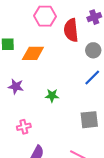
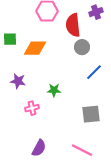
gray circle: (93, 50) -> (82, 47), moved
pink cross: (24, 127) -> (32, 108), moved

